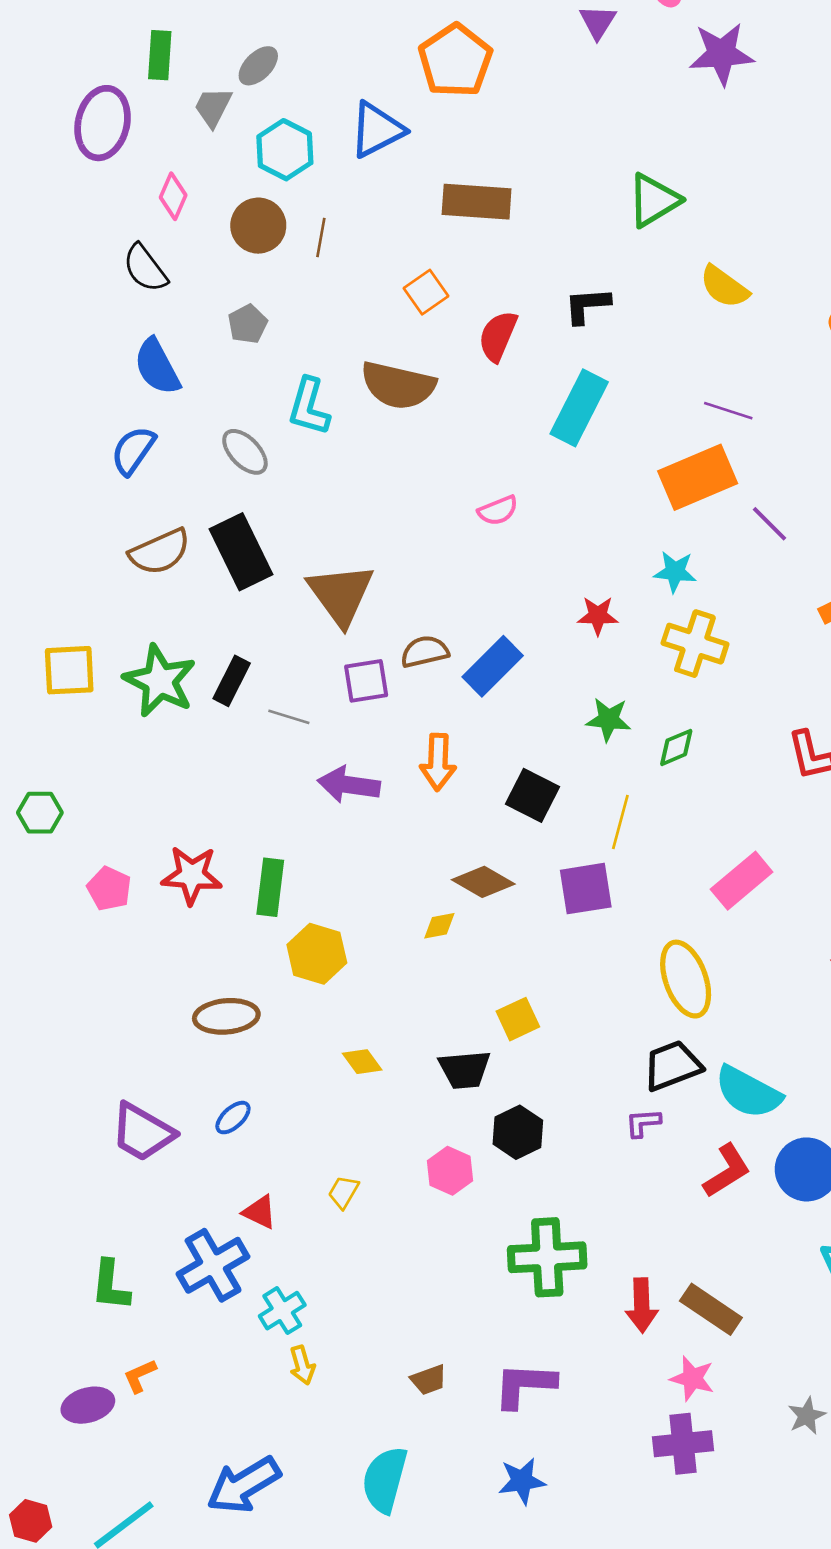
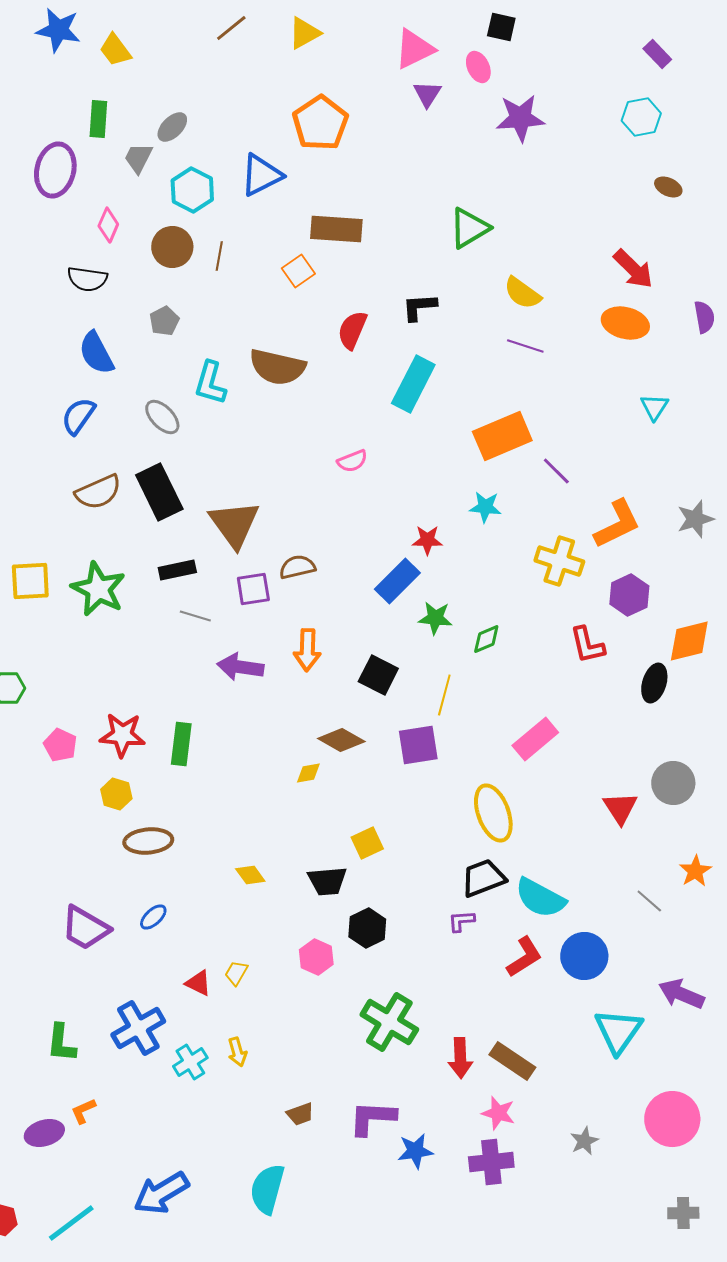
black semicircle: (145, 268) -> (87, 279), turned -45
orange square: (426, 292) -> (298, 271), moved
purple line: (728, 411) -> (525, 346), moved
yellow cross: (695, 644) -> (559, 561), moved
blue rectangle: (493, 666) -> (397, 581), moved
black rectangle: (232, 681) -> (177, 570), moved, turned 51
yellow hexagon: (317, 954) -> (116, 794), moved, size x0.7
red triangle: (260, 1212) -> (198, 983), moved
green cross: (547, 1257) -> (389, 1022), turned 34
yellow arrow: (302, 1365) -> (237, 1052), moved
blue star: (522, 1481) -> (415, 1151), moved

